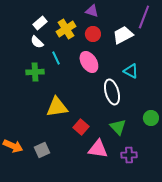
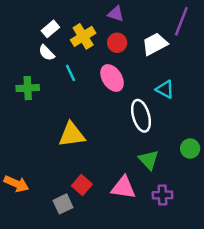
green cross: (35, 72) -> (28, 88), moved
red square: (81, 127) -> (82, 185), moved
gray square: (42, 150) -> (63, 204), moved

